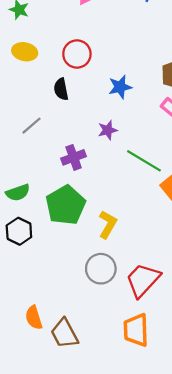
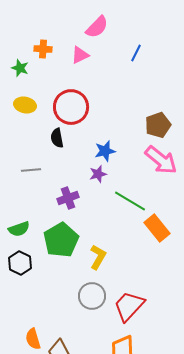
red circle: (77, 54) -> (71, 107), size x1.4
blue star: (120, 87) -> (105, 151), moved
gray line: (31, 126) -> (31, 170), turned 36

